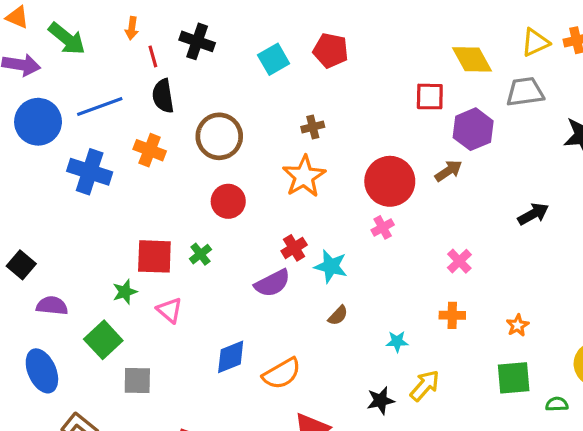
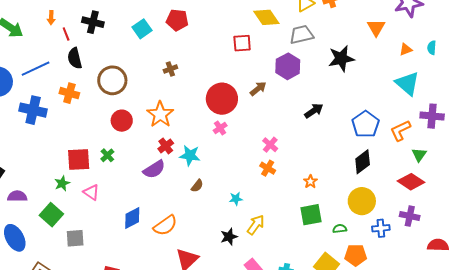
purple hexagon: (473, 129) -> (288, 66), moved
orange star: (304, 176) -> (160, 114), moved
orange cross: (452, 315) -> (268, 168), moved, turned 35

